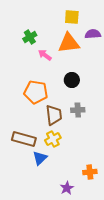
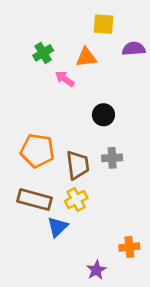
orange triangle: (69, 43) -> (86, 57), moved, size x0.7
orange pentagon: (36, 92) -> (37, 151), moved

